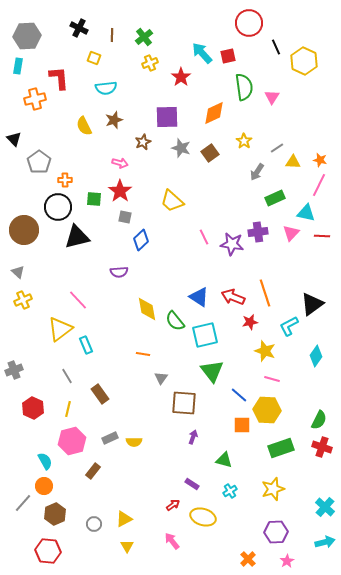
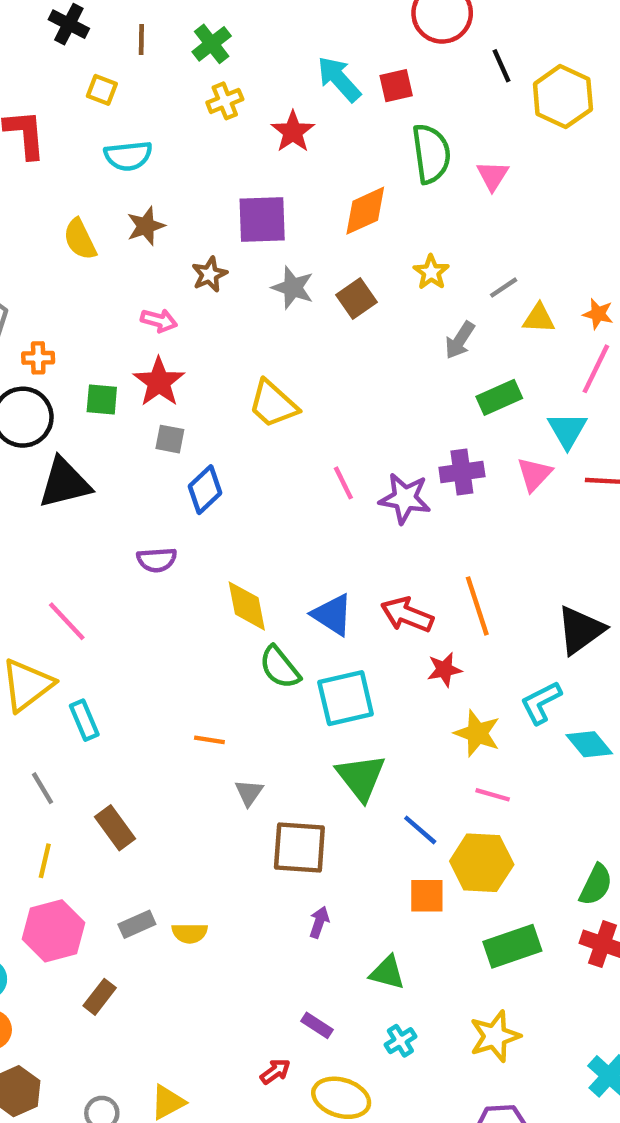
cyan triangle: (306, 213) -> (567, 430), turned 48
yellow diamond: (147, 309) -> (247, 606), moved
cyan L-shape: (289, 326) -> (541, 703), moved
cyan diamond: (316, 356) -> (589, 744), turned -75

